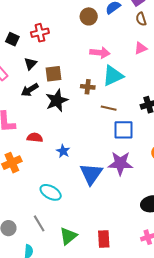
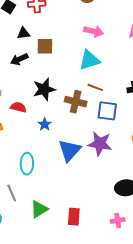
black triangle: (31, 64) -> (23, 33), turned 32
cyan triangle: (113, 76) -> (89, 60), moved
brown cross: (88, 87) -> (76, 102), moved, size x1.5
black star: (57, 101) -> (44, 89), moved
cyan ellipse: (51, 192) -> (27, 164), turned 55

